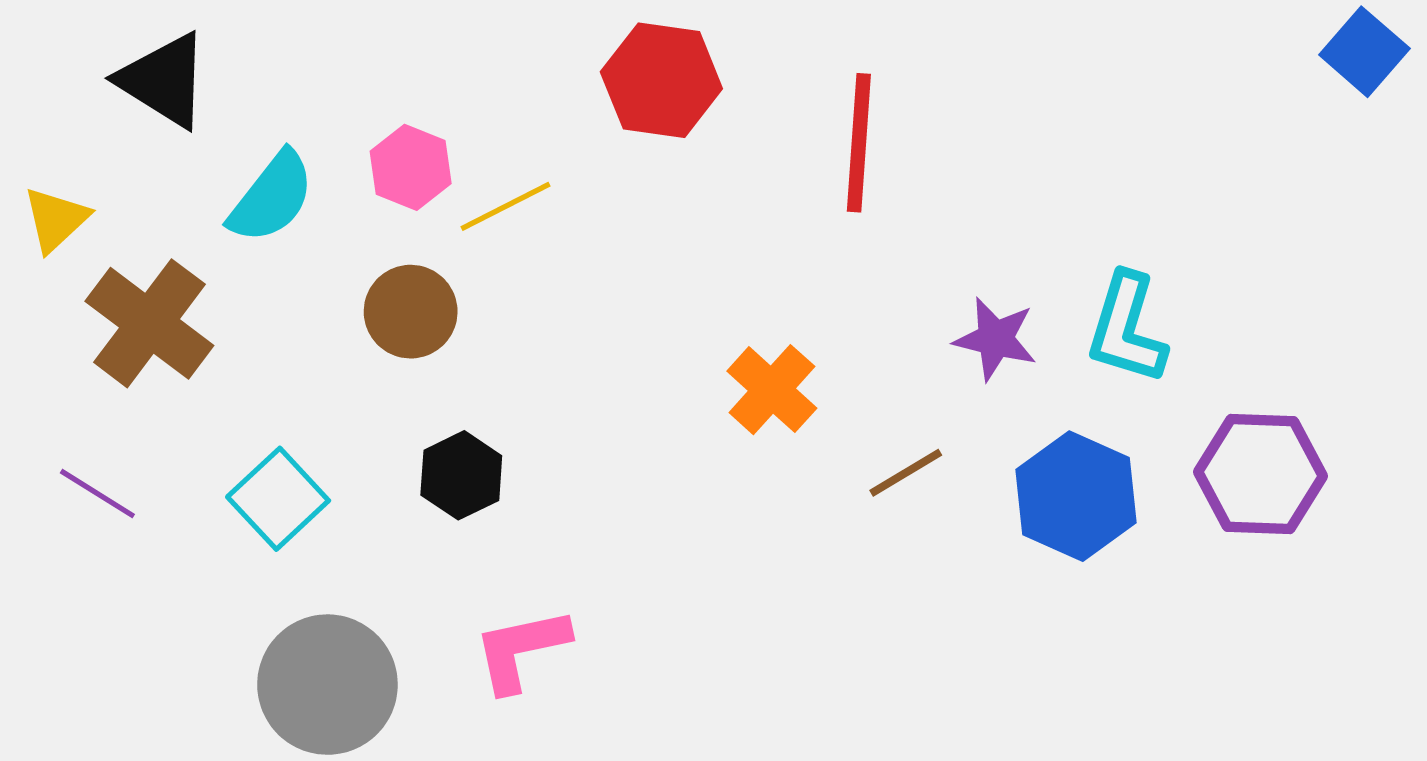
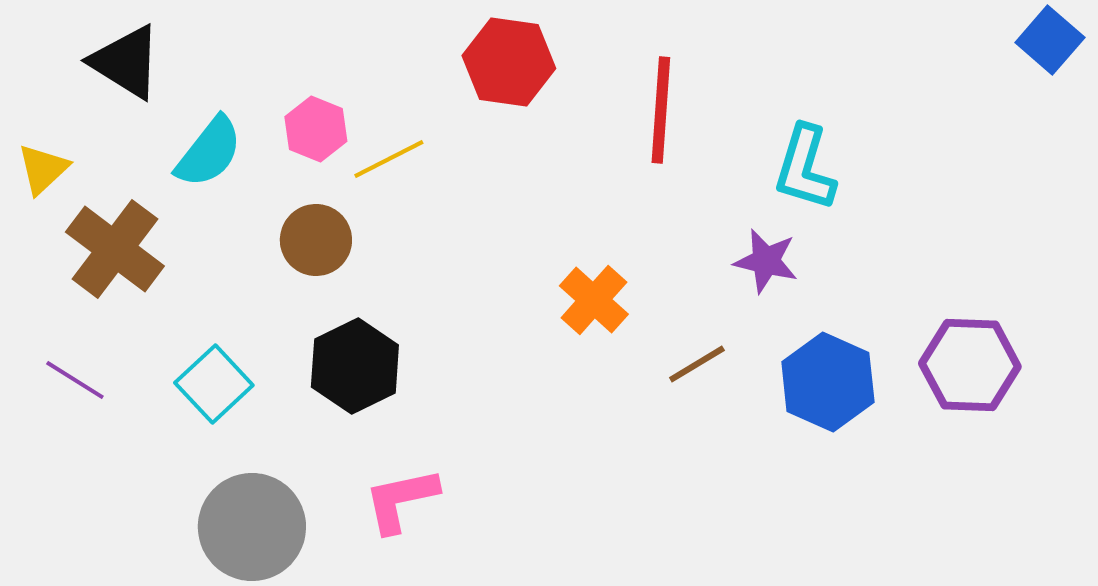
cyan L-shape: (1127, 329) -> (805, 168), moved
black hexagon: (461, 475) -> (355, 366), size x1.4

